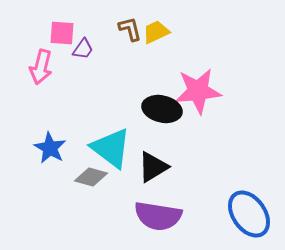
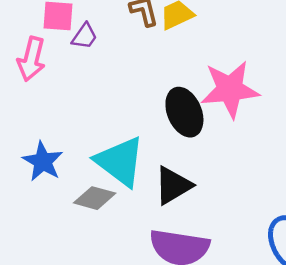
black ellipse: (162, 109) -> (184, 112), turned 54

